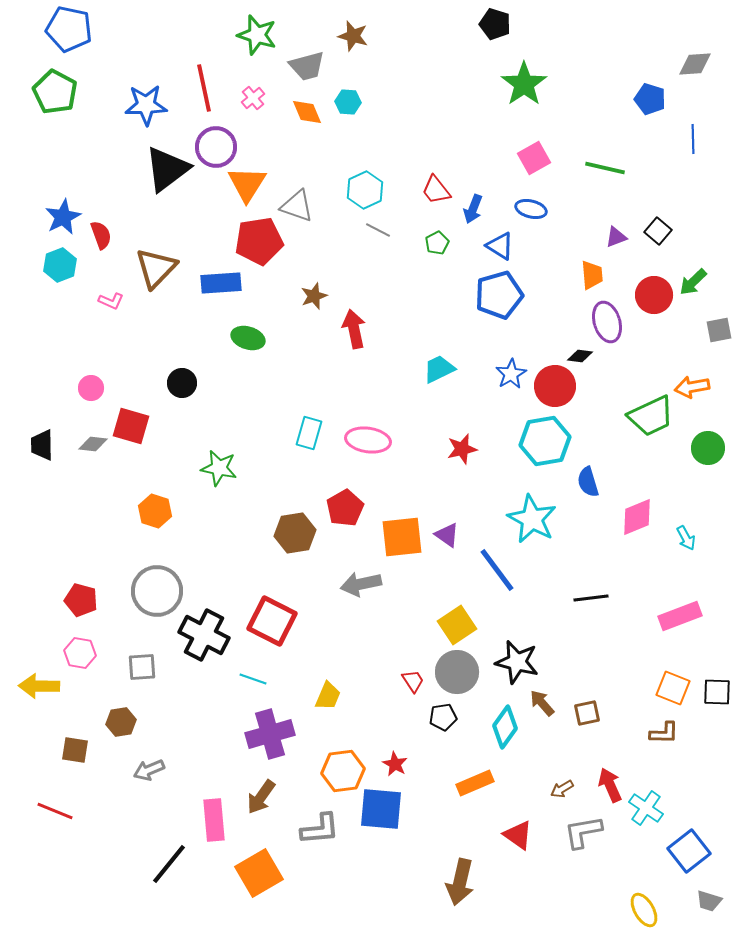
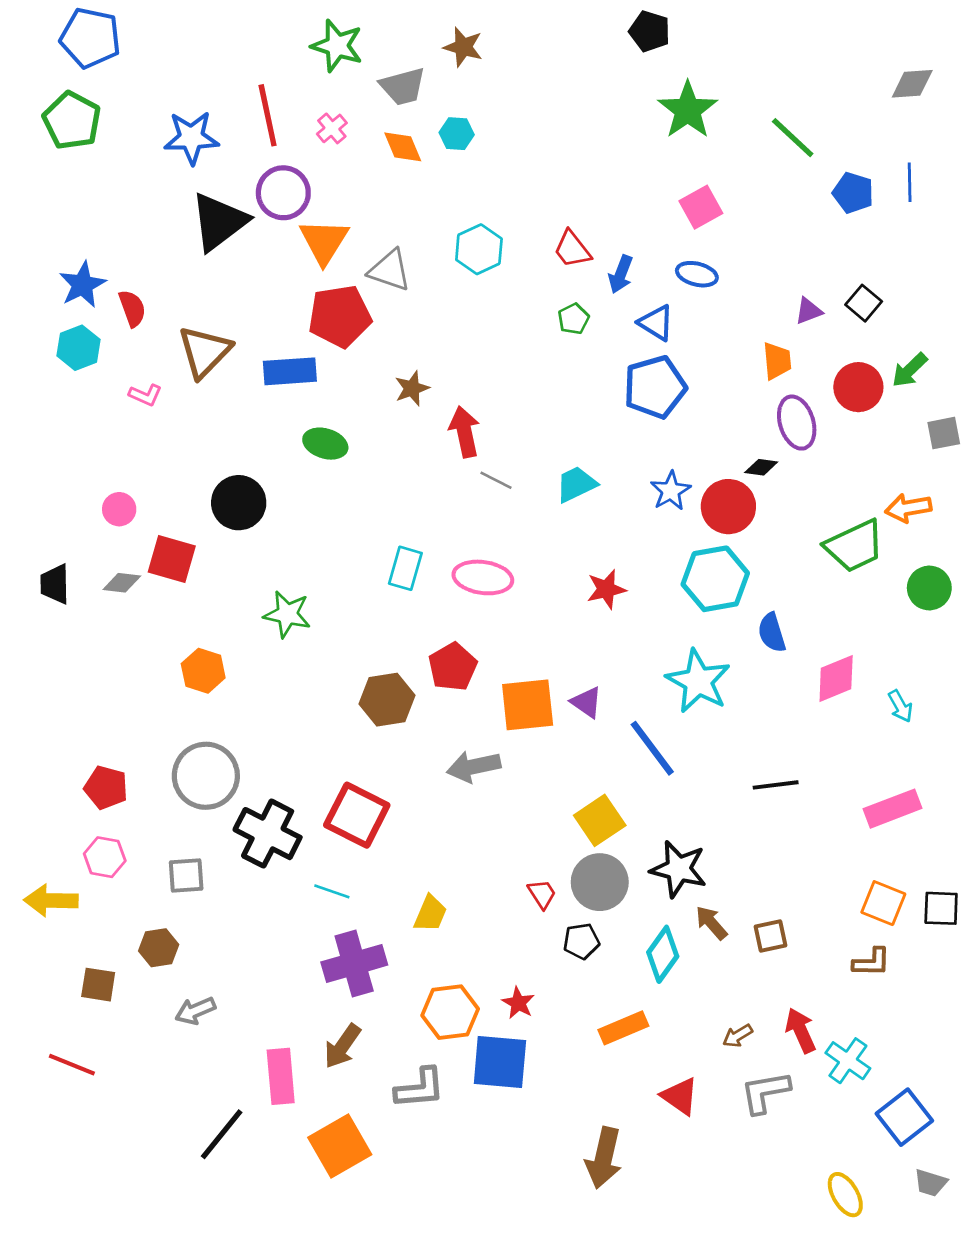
blue pentagon: (650, 99) -> (853, 193), moved
green line: (605, 168) -> (793, 138), moved, turned 30
gray line: (378, 230) -> (496, 480), moved
black circle: (182, 383) -> (239, 503), size x1.4

